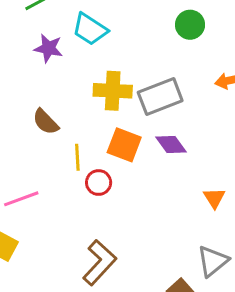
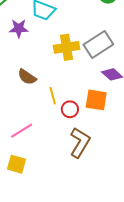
orange square: (124, 145) -> (96, 100), moved
brown L-shape: (99, 263) -> (80, 143), moved

